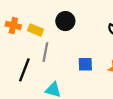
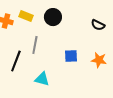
yellow rectangle: (35, 30) -> (26, 16), moved

